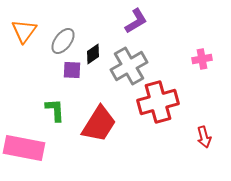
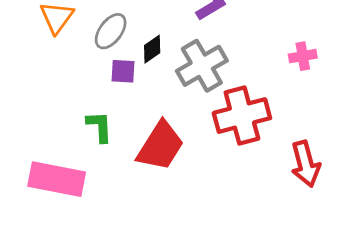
red arrow: (204, 137) -> (306, 164), size x1.5

